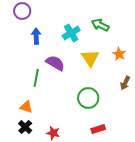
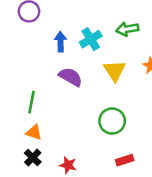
green arrow: (100, 25) -> (127, 29), turned -36
blue arrow: (36, 36) -> (60, 42), moved
green line: (36, 78) -> (31, 102), moved

